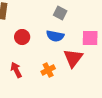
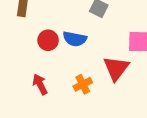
blue semicircle: (55, 36) -> (75, 39), moved

